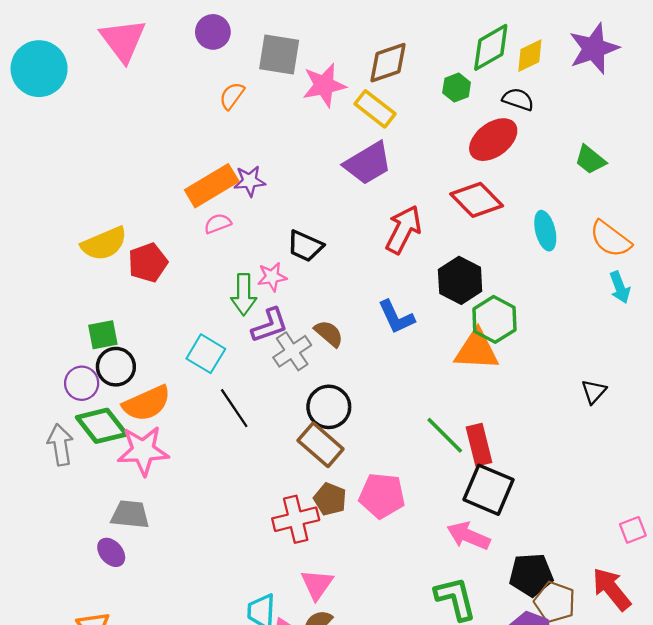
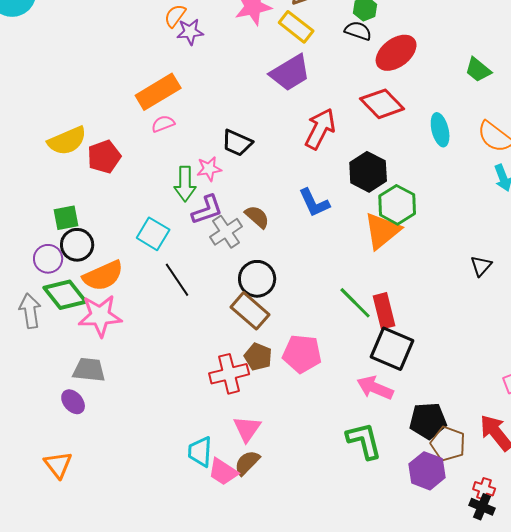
black semicircle: (518, 99) -> (358, 31), moved
purple star: (250, 181) -> (190, 32), moved
orange triangle: (477, 350) -> (382, 231), turned -42

